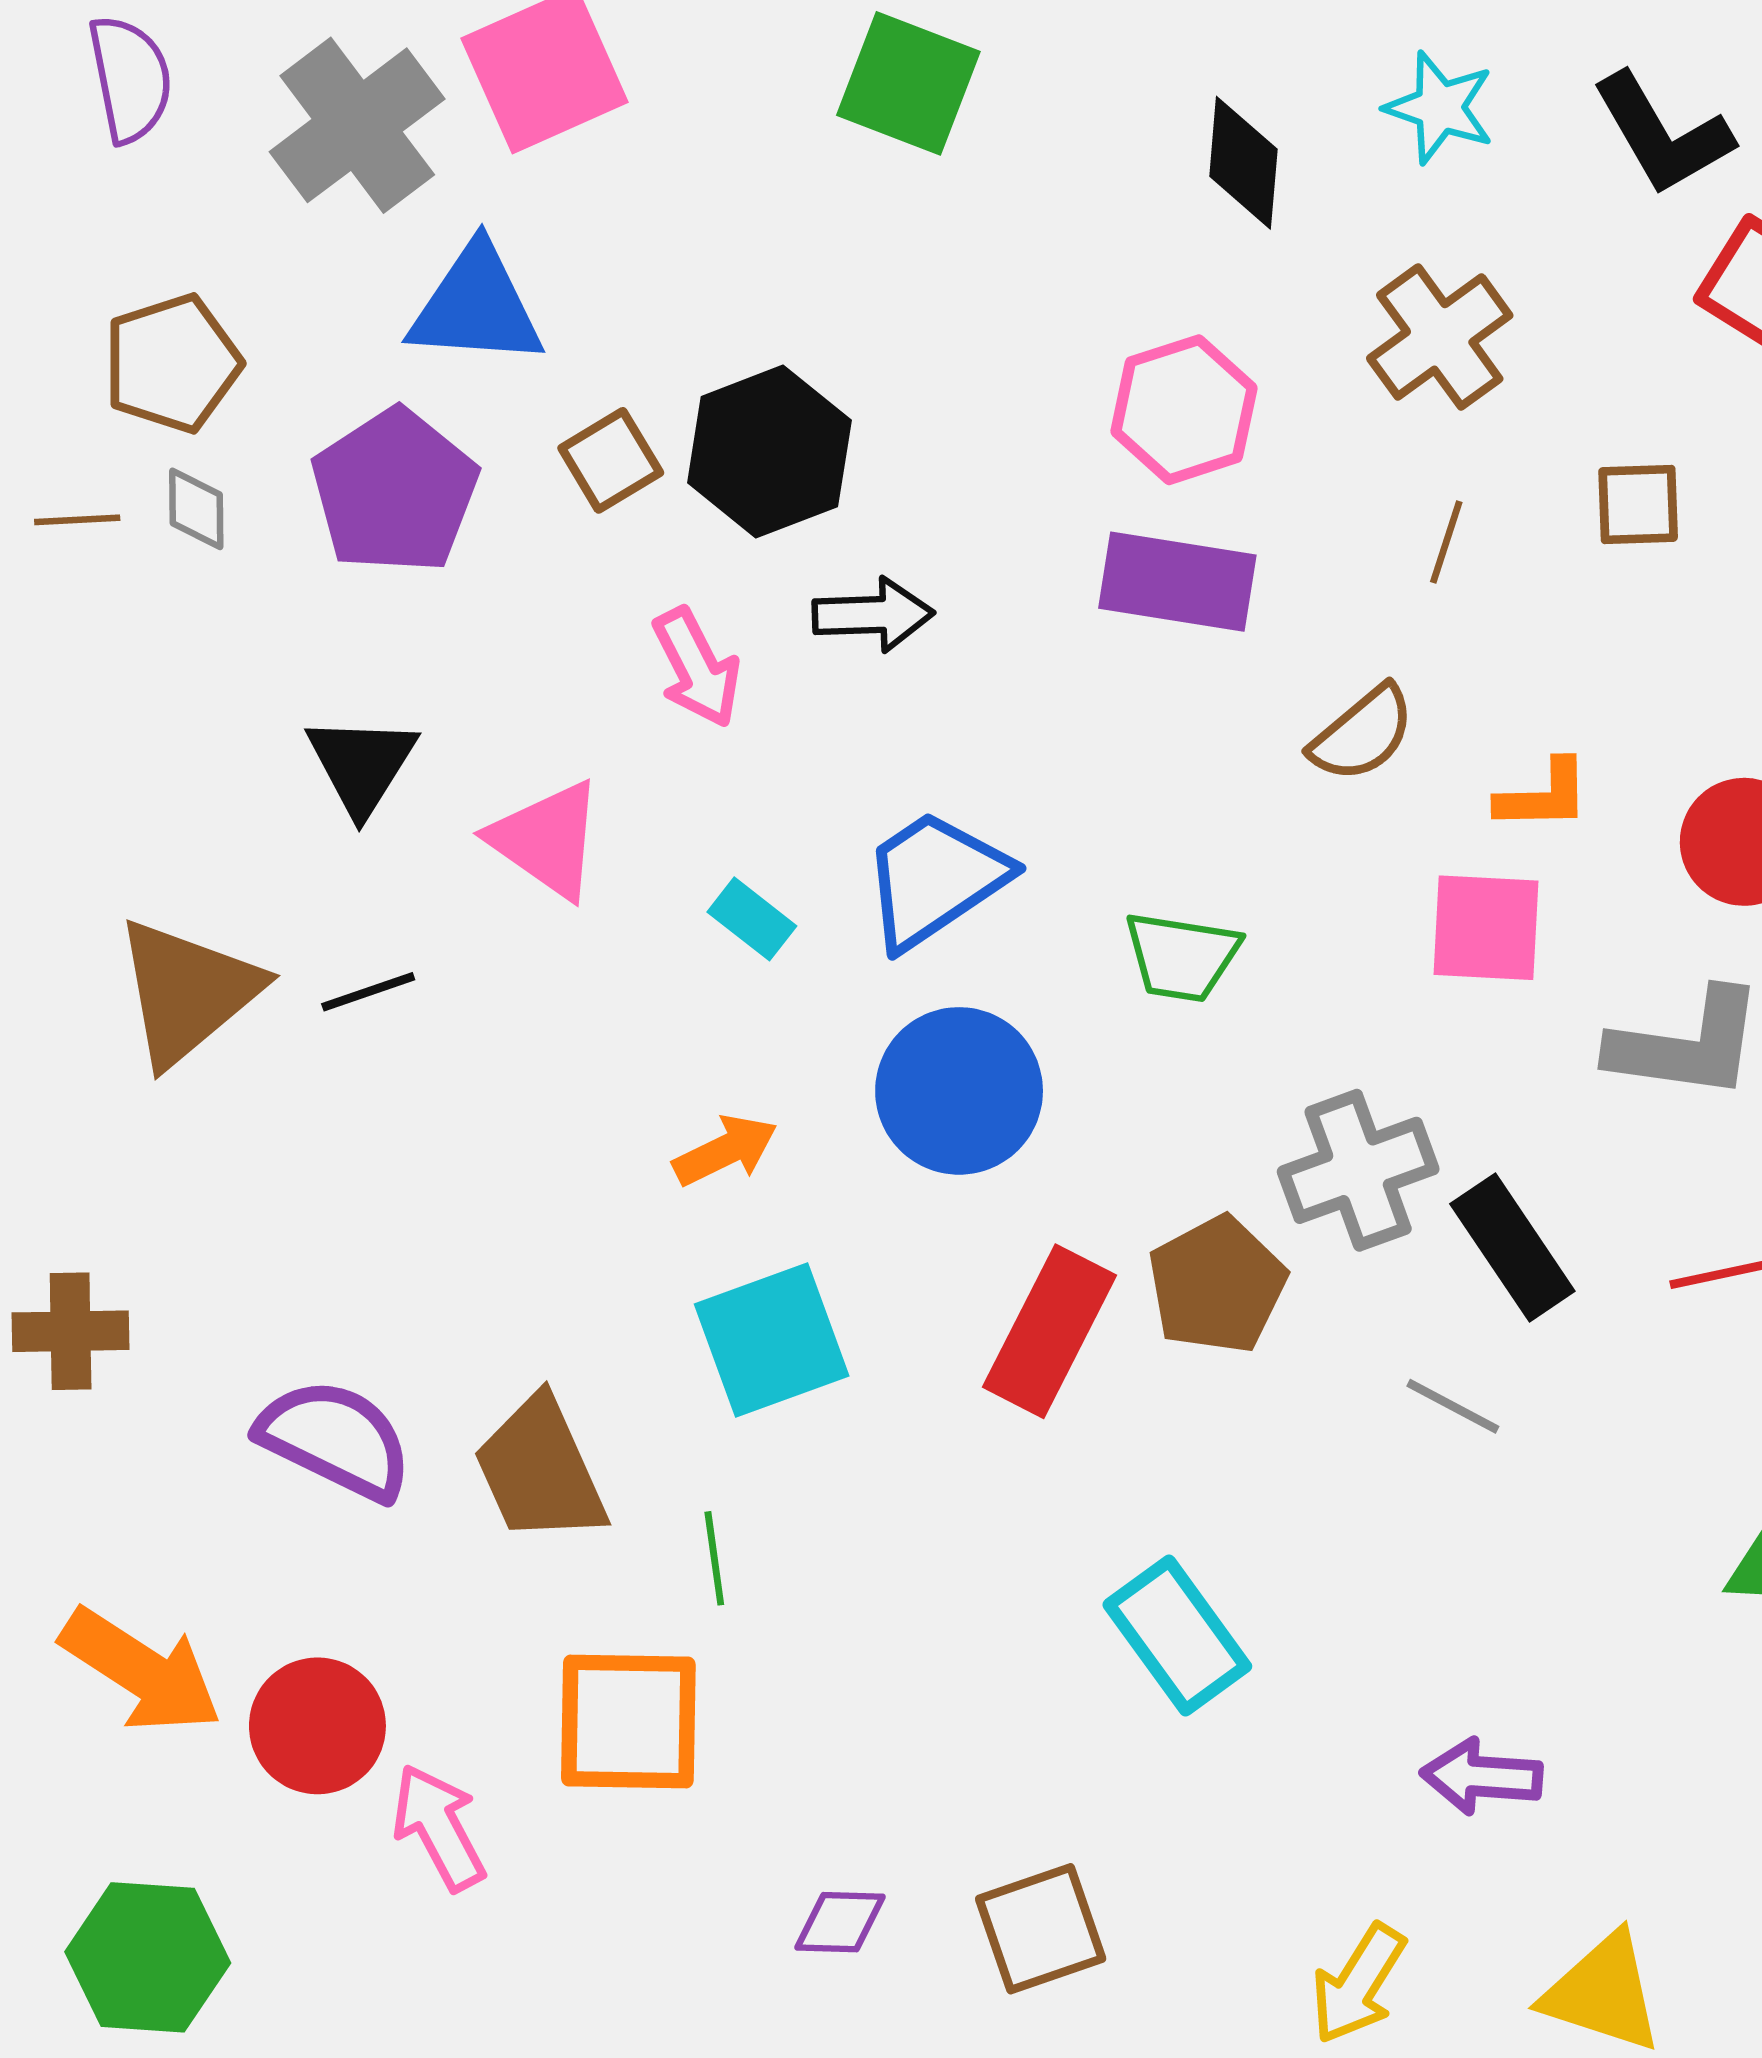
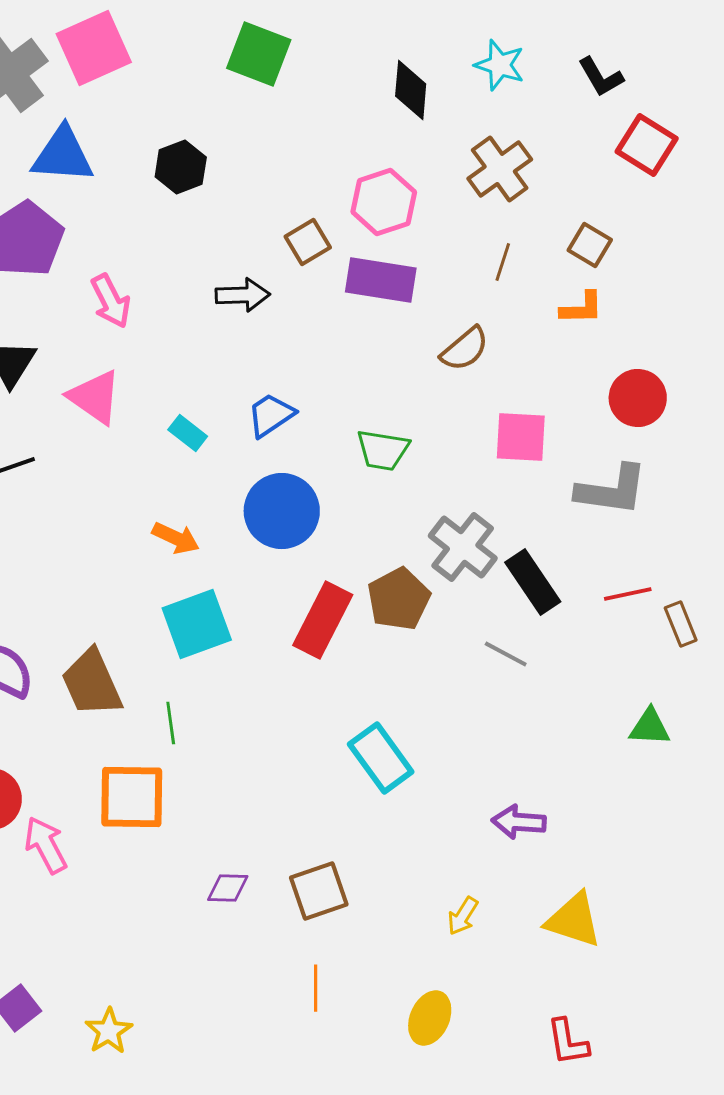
black L-shape: (1662, 134) -> (601, 77), size x0.7
black hexagon: (769, 452) -> (181, 167), moved, size x0.7
brown square: (611, 460) -> (308, 242), moved
brown square: (1638, 504) -> (590, 245), turned 33
pink arrow: (697, 668) -> (111, 301), moved
orange L-shape: (1543, 796) -> (582, 308), moved
blue trapezoid: (935, 879) -> (271, 415), size x0.7
orange arrow: (725, 1150) -> (176, 538), turned 51
gray cross: (1358, 1170) -> (463, 547), turned -32
yellow arrow: (1358, 1984) -> (463, 916), size x0.7

